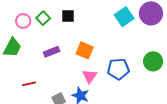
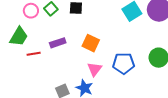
red line: (29, 84) -> (34, 54), moved

